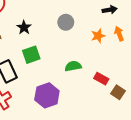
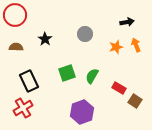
green square: (31, 55) -> (67, 73), moved
green semicircle: (73, 66) -> (92, 76), turned -49
purple hexagon: (47, 95) -> (82, 112), moved

